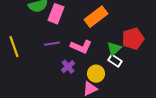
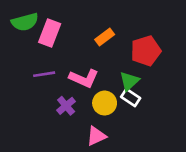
orange rectangle: (96, 17) -> (105, 37), size x0.6
red pentagon: (133, 39) -> (146, 51), moved
yellow circle: (96, 74) -> (105, 103), moved

